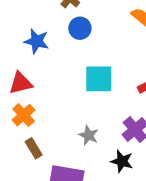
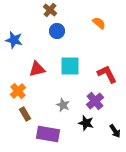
blue star: (37, 41) -> (14, 40), moved
red triangle: (21, 83) -> (37, 69), moved

